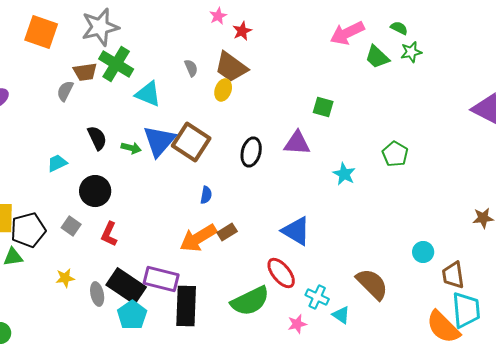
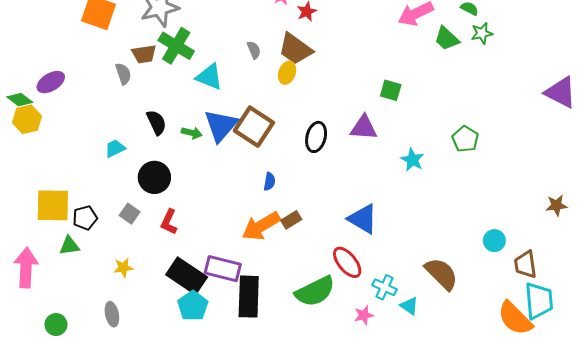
gray semicircle: (65, 91) -> (123, 74), turned 135
black pentagon: (28, 230) -> (85, 218), size x0.7
gray ellipse: (97, 294) -> (112, 314), moved

